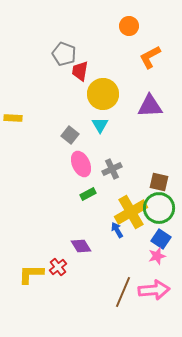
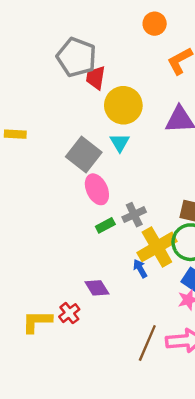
gray pentagon: (64, 54) -> (77, 57), size x1.4
gray square: (70, 135) -> (84, 155), size x1.6
gray cross: (112, 169) -> (134, 215), moved

